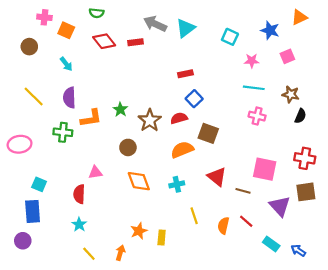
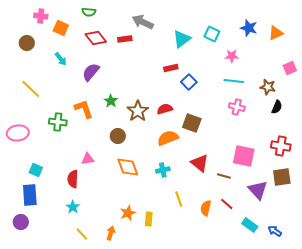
orange triangle: (299, 17) -> (276, 33), moved
cyan triangle: (185, 28) -> (182, 39), moved
pink square: (287, 56) -> (290, 68), moved
purple semicircle: (69, 98) -> (91, 72), moved, turned 42
blue square: (194, 99) -> (189, 82), moved
orange L-shape: (91, 118) -> (84, 109), turned -100

